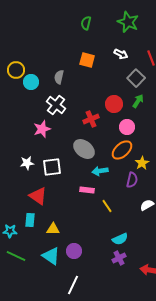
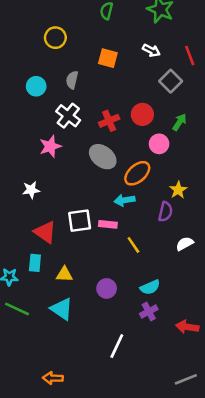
yellow circle: (16, 70) -> (55, 38), moved
green arrow: (138, 101) -> (180, 122), moved
red cross: (91, 119) -> (109, 121), moved
gray ellipse: (84, 149) -> (103, 157), moved
orange ellipse: (122, 150) -> (137, 173), moved
white square: (52, 167) -> (80, 221), moved
purple circle: (74, 251) -> (107, 288), moved
white line: (73, 285) -> (117, 346), moved

